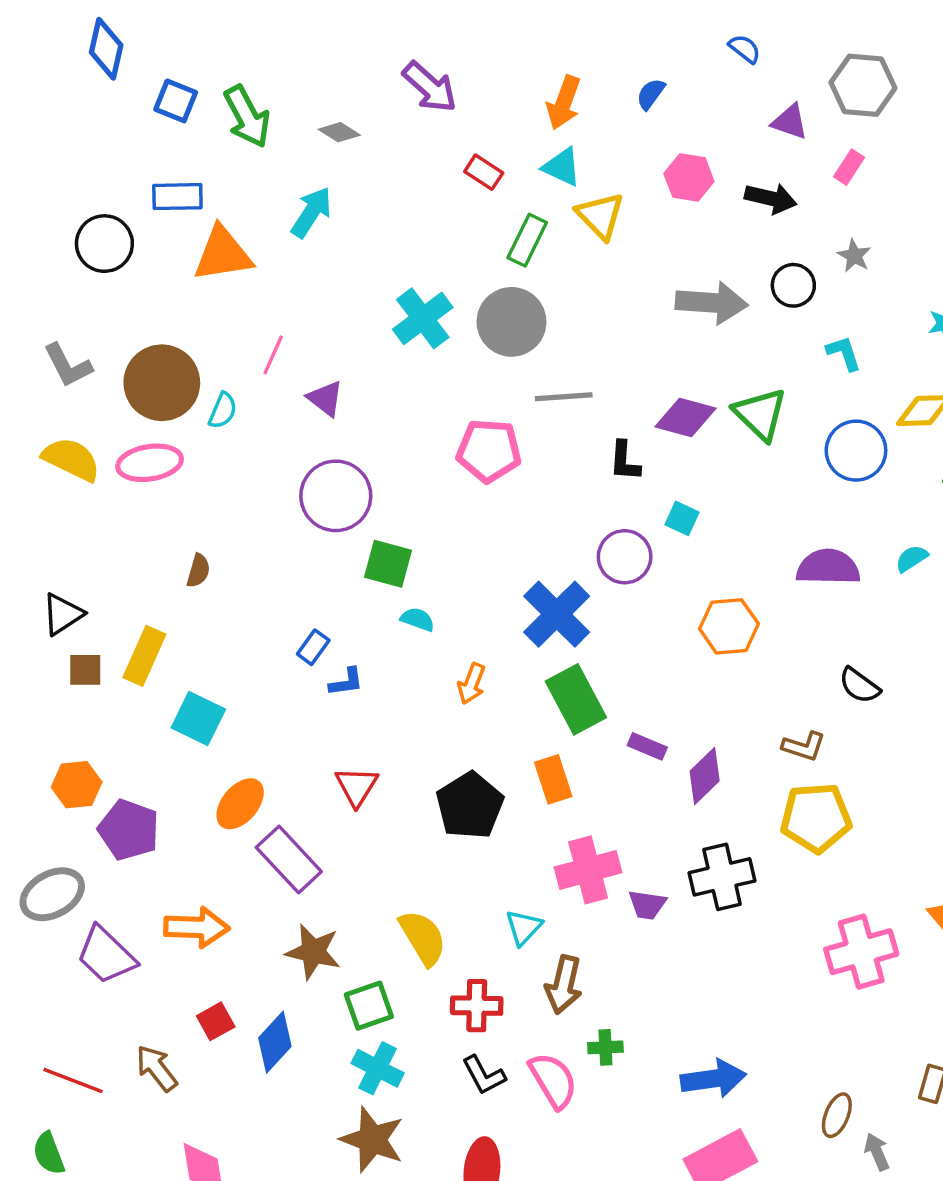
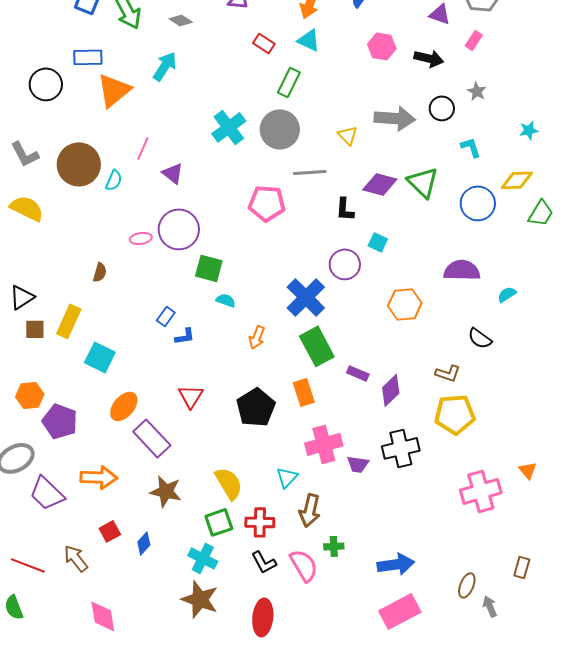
yellow triangle: (600, 216) -> (348, 135), moved, size x0.7
orange triangle: (223, 254) -> (114, 90), turned -30
pink ellipse: (150, 463) -> (141, 238), moved, size x0.6
cyan semicircle: (912, 558) -> (507, 294), moved
green square: (369, 1006) -> (219, 522), moved
blue diamond: (275, 1042) -> (144, 543), size x0.7

